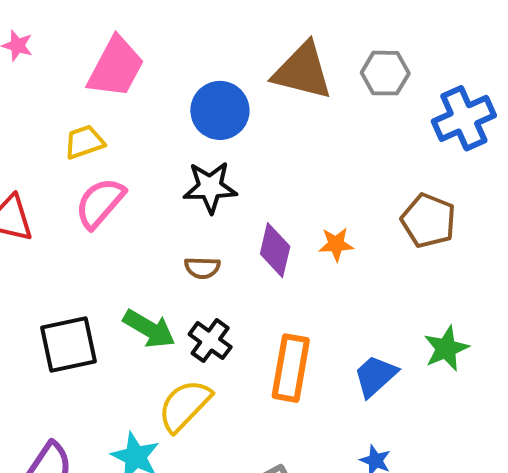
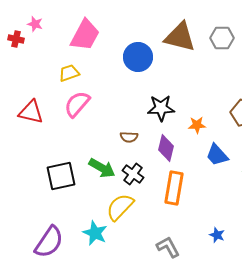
black star: (210, 187) -> (161, 108), moved
purple diamond: (275, 250) -> (166, 148), moved
blue trapezoid: (375, 376) -> (217, 155), moved, turned -90

